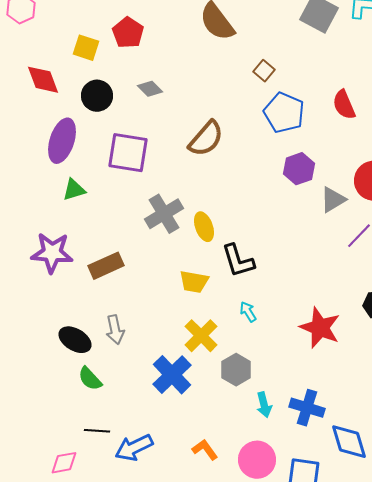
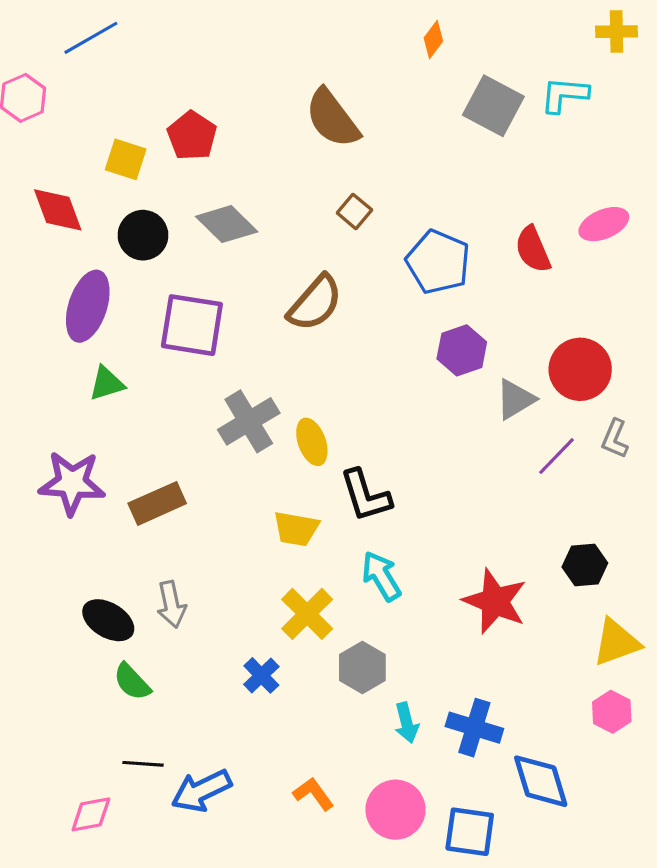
brown square: (264, 71) -> (354, 211), moved
gray diamond: (150, 89) -> (227, 224), size x1.5
cyan arrow: (248, 312) -> (381, 576), size x1.5
blue cross: (172, 375) -> (261, 675), size x0.6

